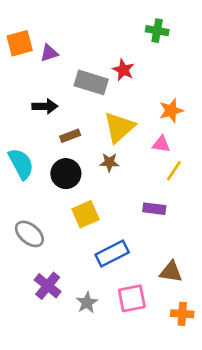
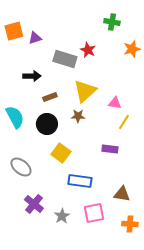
orange star: (171, 111) -> (132, 49), moved
yellow square: (86, 214) -> (61, 153), turned -30
blue rectangle: (112, 254) -> (80, 181), turned 35

